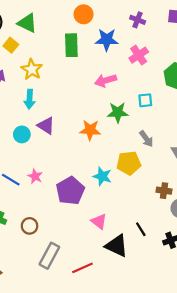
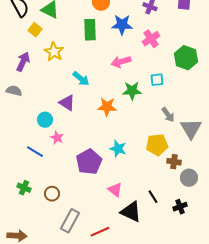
cyan arrow: (30, 99) -> (81, 79), moved, turned -54
cyan circle: (22, 134) -> (45, 120), moved
gray arrow: (146, 139) -> (168, 115), moved
yellow pentagon: (129, 163) -> (157, 145), moved
pink star: (35, 176) -> (57, 138), moved

